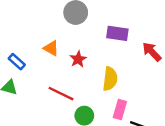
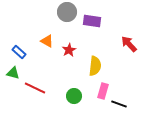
purple rectangle: (117, 33) -> (92, 21), moved
red line: (61, 94) -> (35, 88), moved

